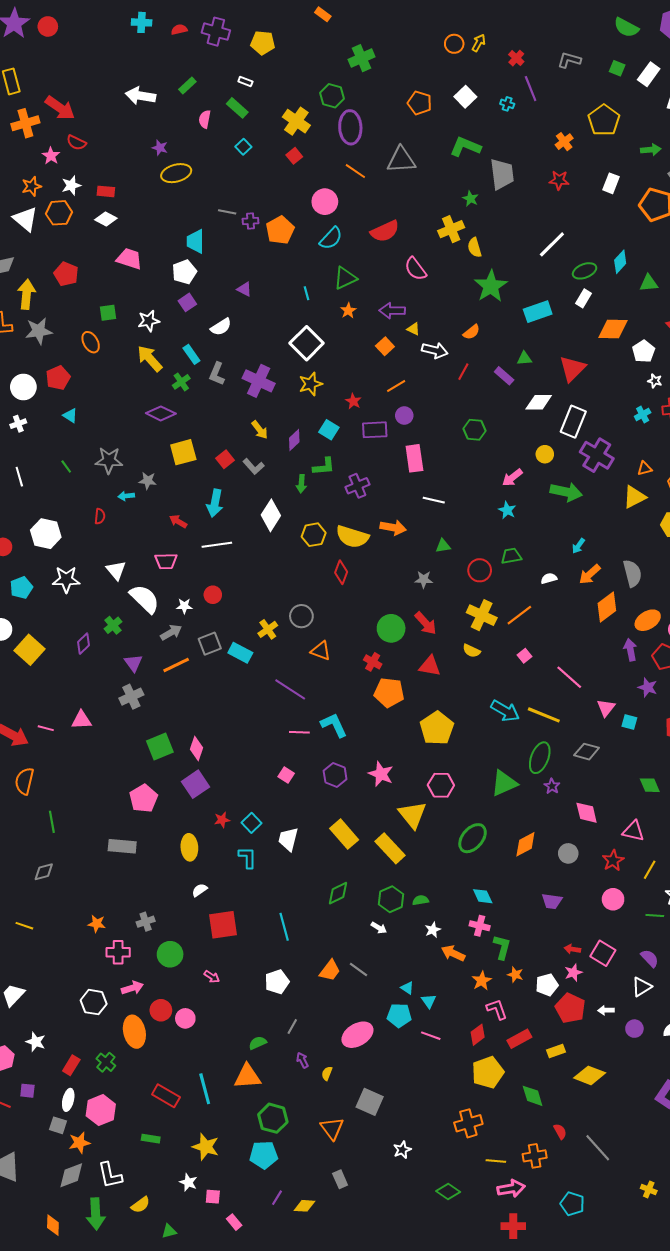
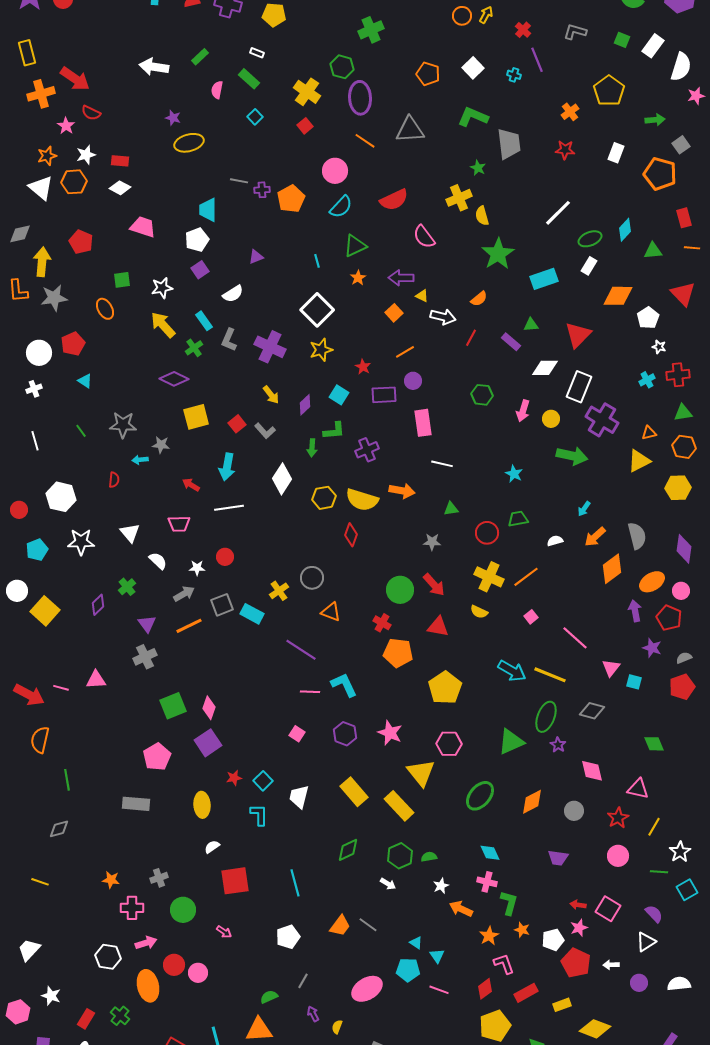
purple triangle: (244, 289) -> (256, 257), turned -49
pink arrow: (512, 478) -> (523, 411), moved, turned -35
white semicircle: (145, 599) -> (158, 561), size x0.6

